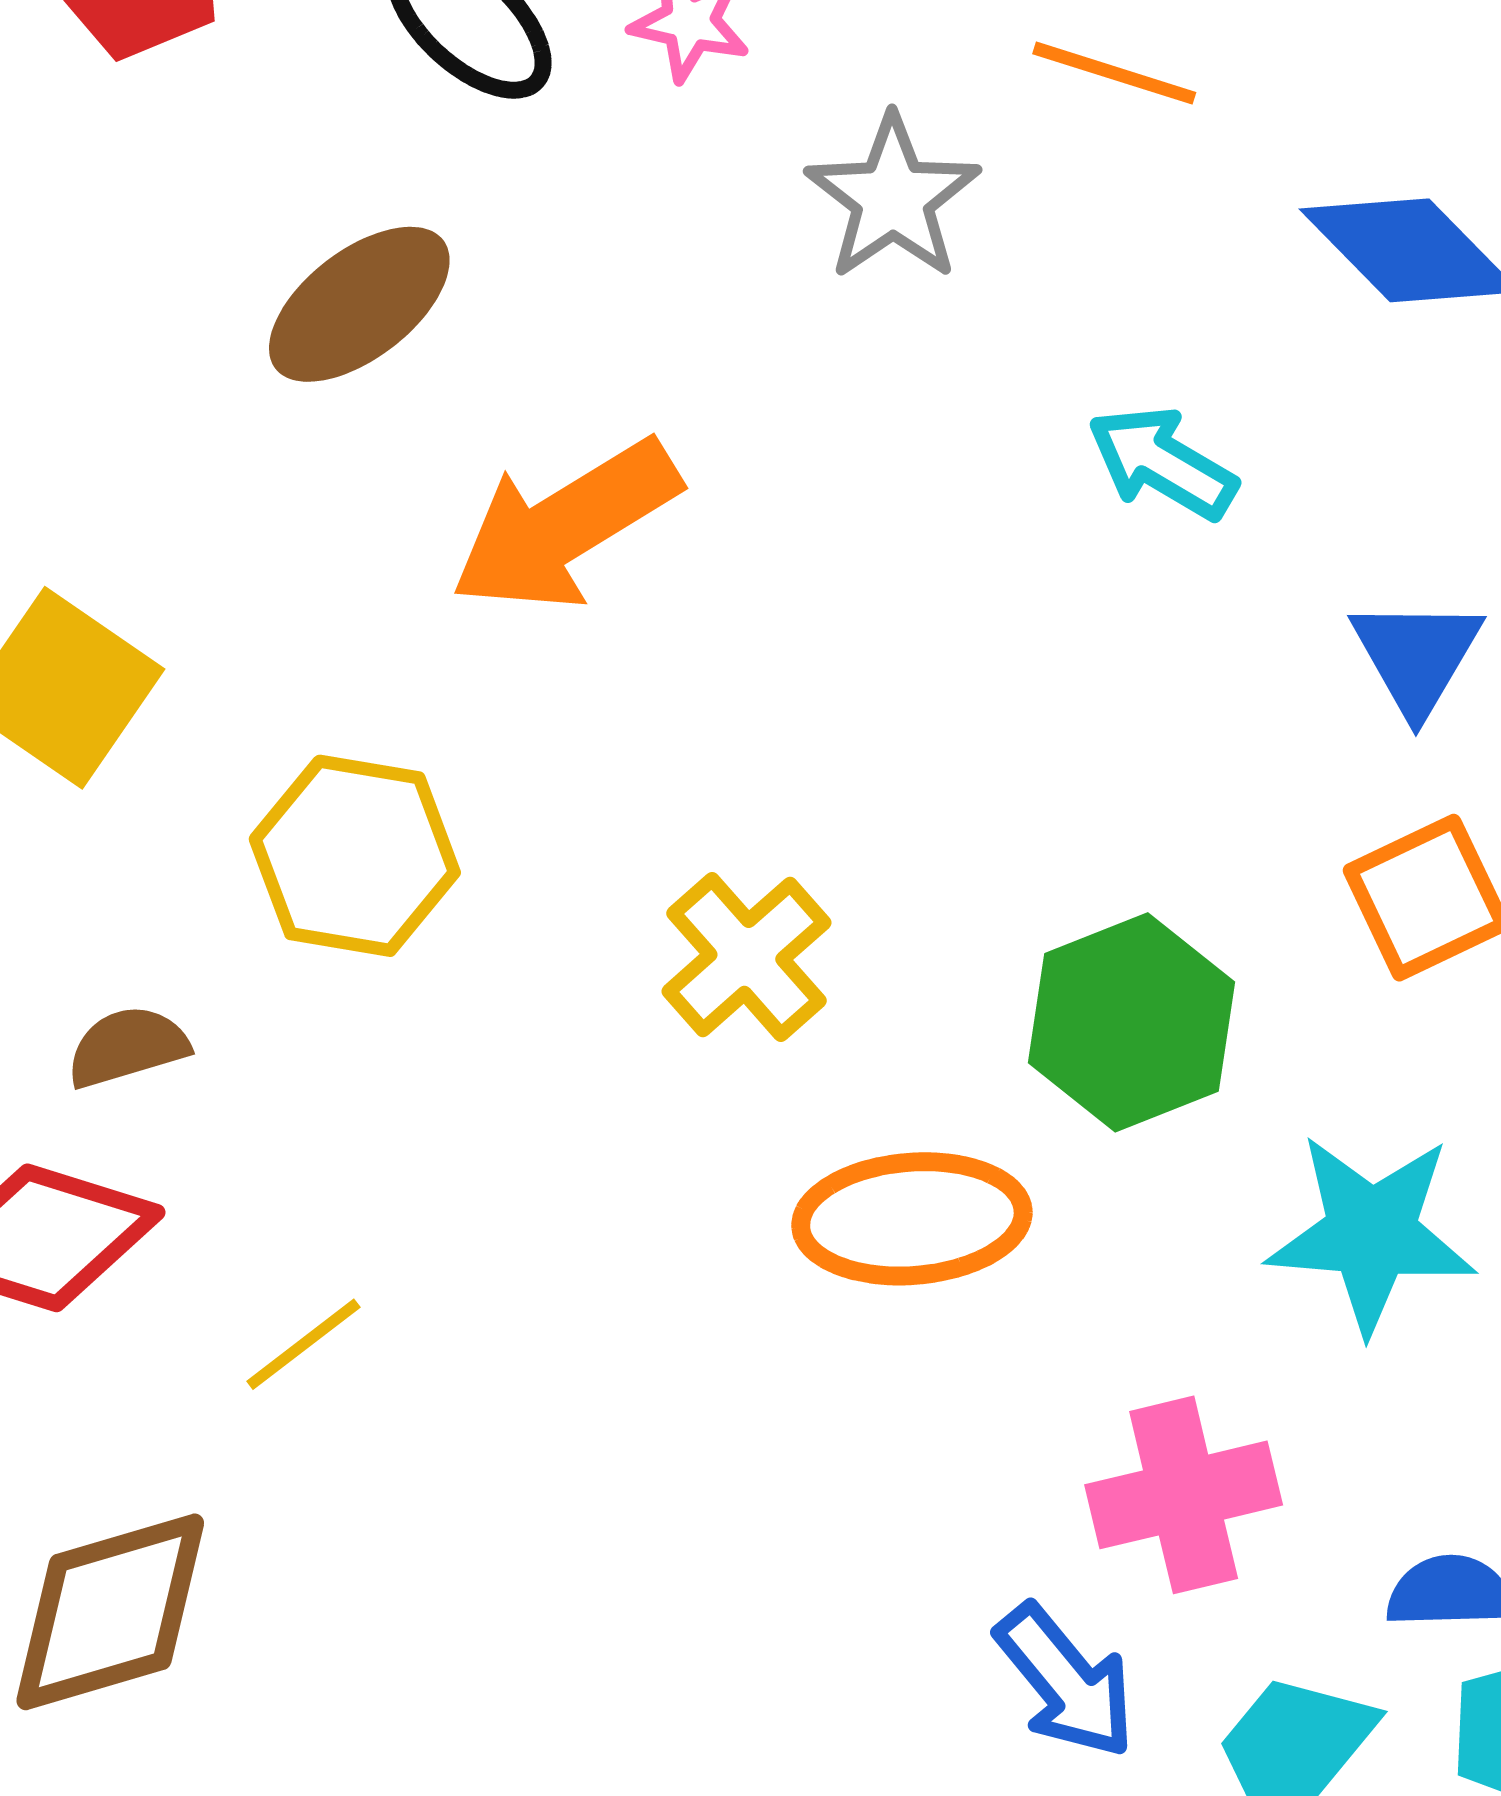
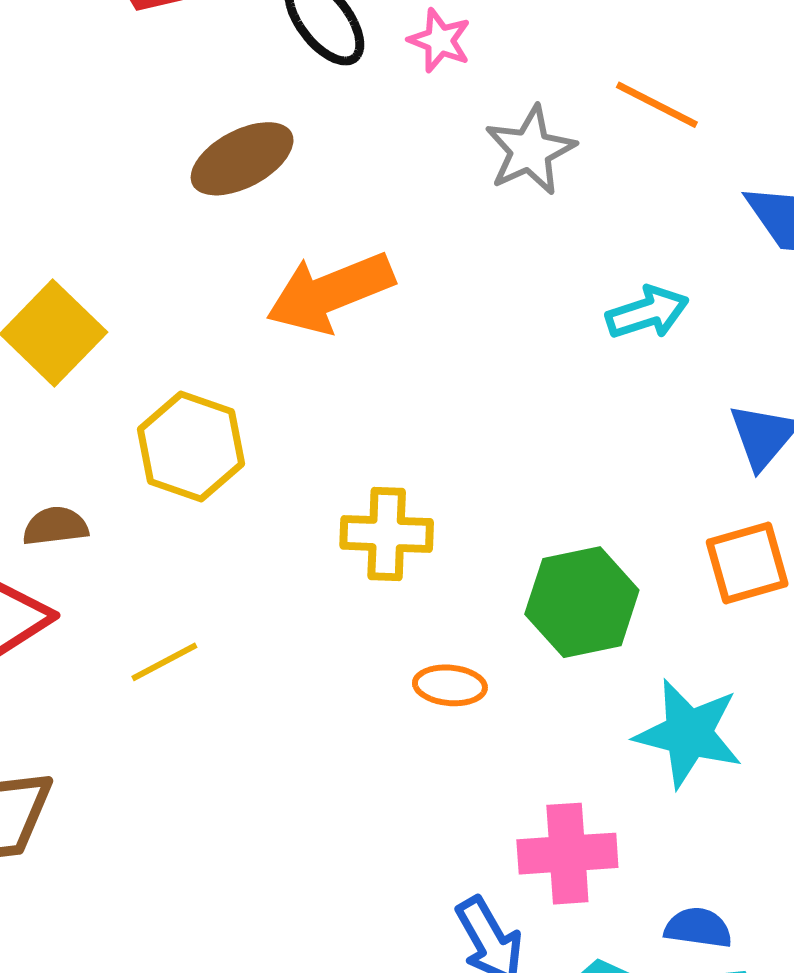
cyan arrow: (1162, 463) -> (647, 312), turned 122
yellow cross: (746, 957) -> (387, 534), turned 34
orange ellipse: (912, 1219) -> (450, 685), size x0.6
yellow line: (303, 1344) -> (164, 662), moved

